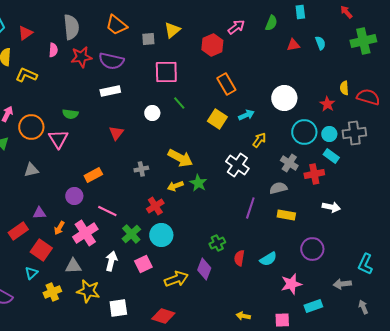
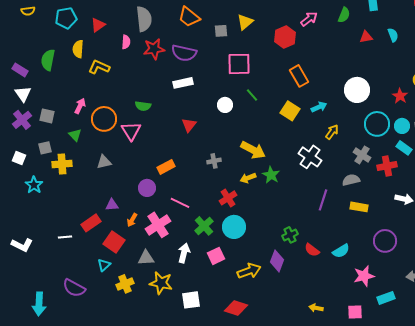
red semicircle: (239, 258) -> (312, 250), turned -63

